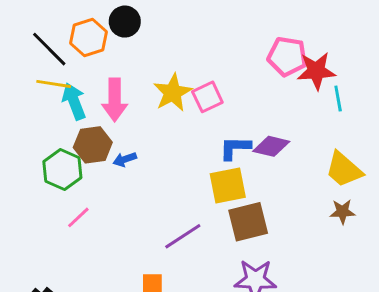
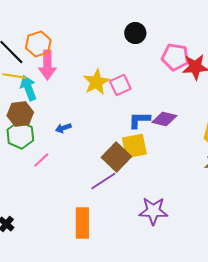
black circle: (125, 22) -> (135, 33), moved
pink arrow: (115, 100) -> (47, 65), moved
brown hexagon: (93, 145) -> (20, 114), moved
pink line: (78, 217) -> (41, 160), moved
brown square: (248, 222) -> (116, 157), moved, turned -32

